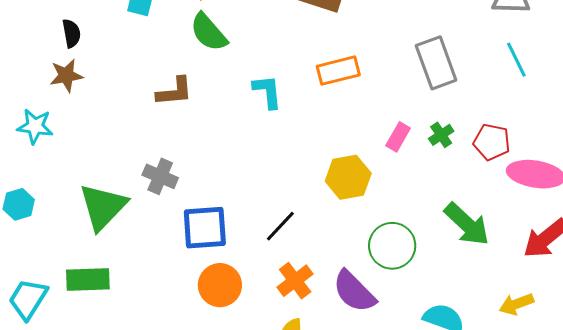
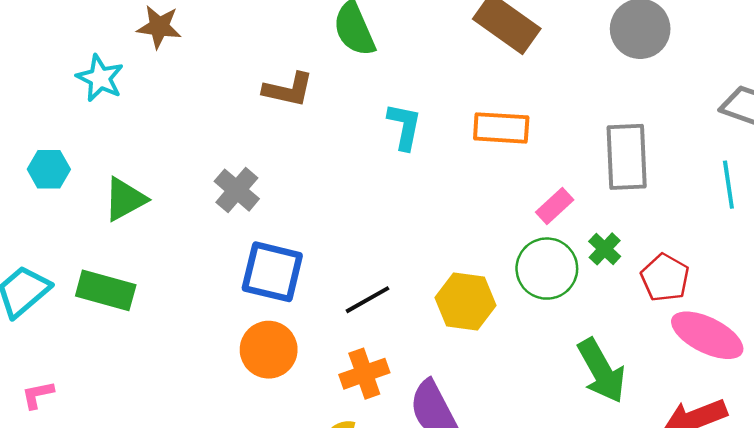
green cross: (441, 135) -> (605, 249), turned -30
pink rectangle: (398, 137) -> (555, 206), moved
yellow hexagon: (348, 177) -> (466, 301), moved
green triangle: (103, 207) -> (125, 199), moved, size x0.7
green circle: (392, 246) -> (547, 269), moved

